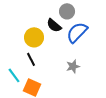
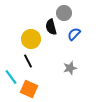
black semicircle: (54, 25) -> (51, 27), turned 35
blue semicircle: (77, 32) -> (74, 34), size x0.6

